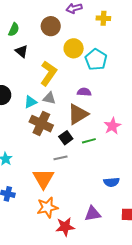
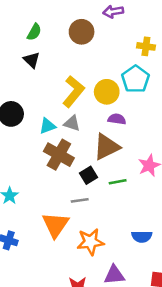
yellow cross: (103, 18) -> (146, 46), moved
yellow circle: (74, 48) -> (107, 92), moved
black triangle: (22, 51) -> (32, 60), moved
orange star: (47, 207) -> (90, 242), moved

